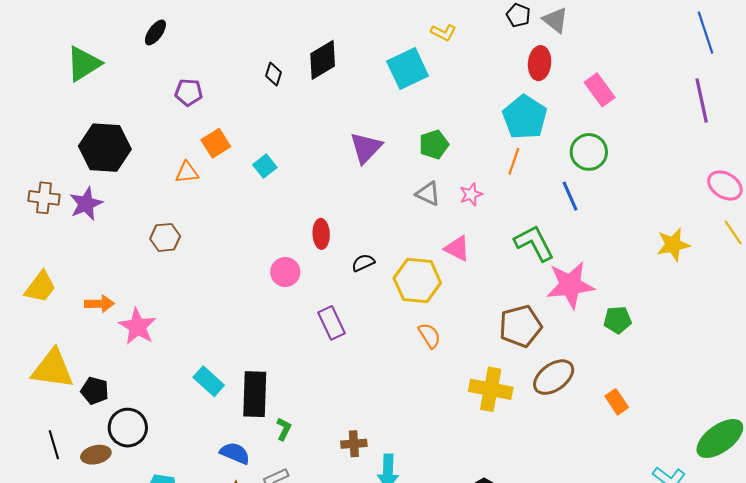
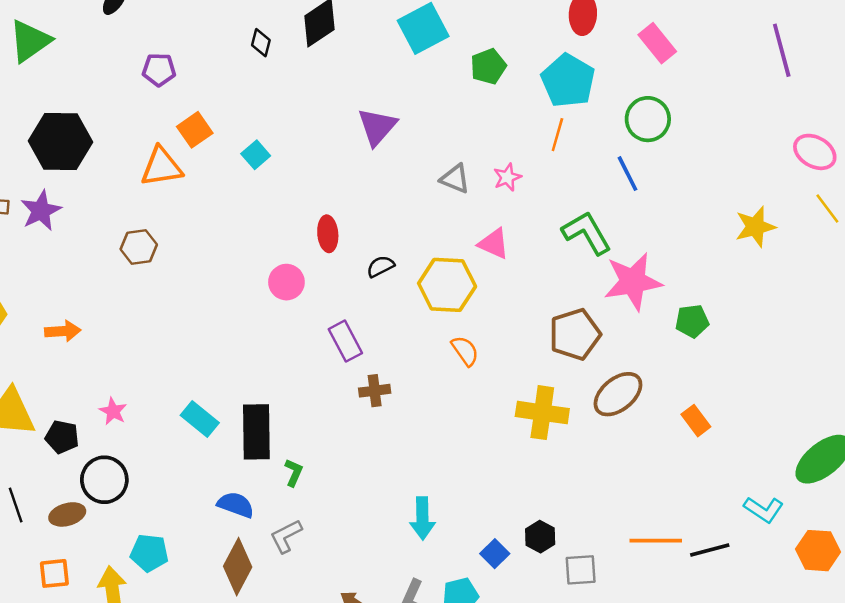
green pentagon: (434, 144) -> (488, 66), moved
orange triangle: (187, 172) -> (161, 167), size x1.5
pink star: (137, 327) -> (113, 411), moved, size x0.6
brown cross: (354, 444) -> (375, 391), moved

